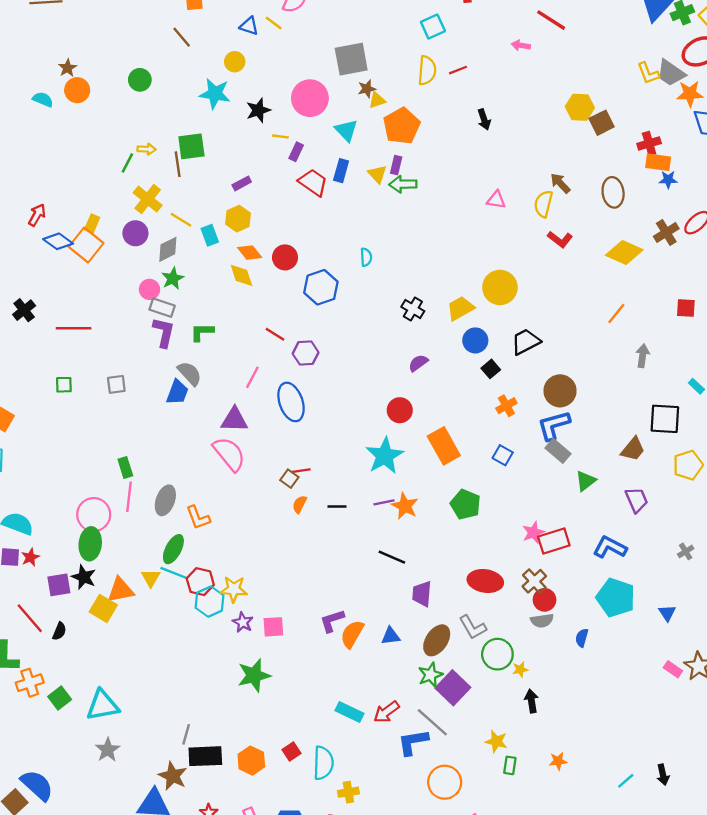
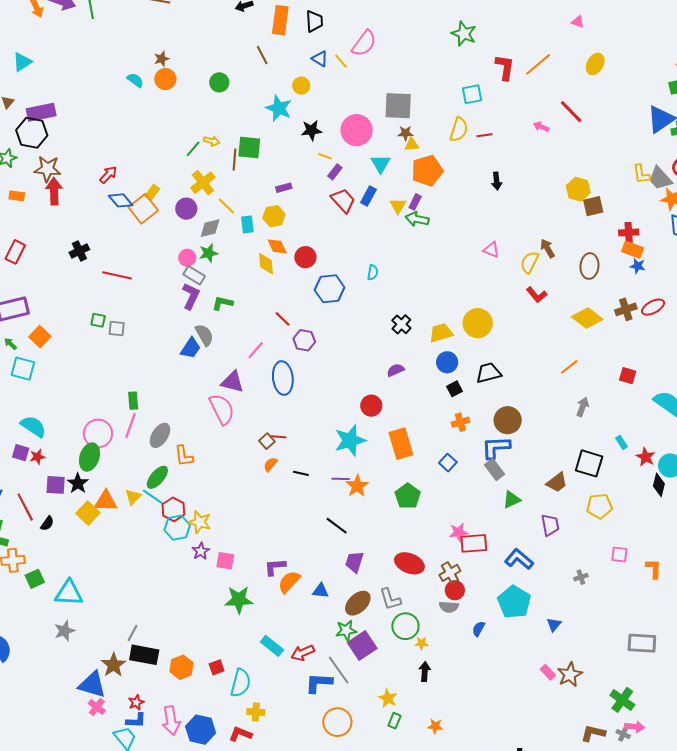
gray square: (116, 384) -> (117, 328), moved
green star: (254, 675) -> (239, 600), moved

